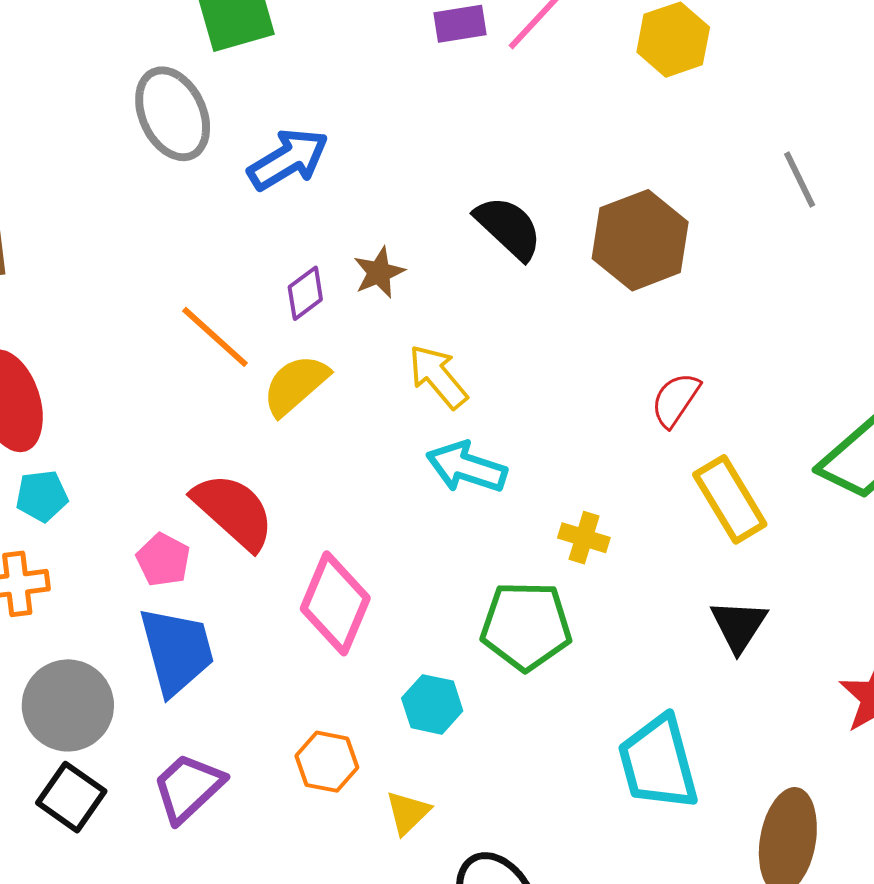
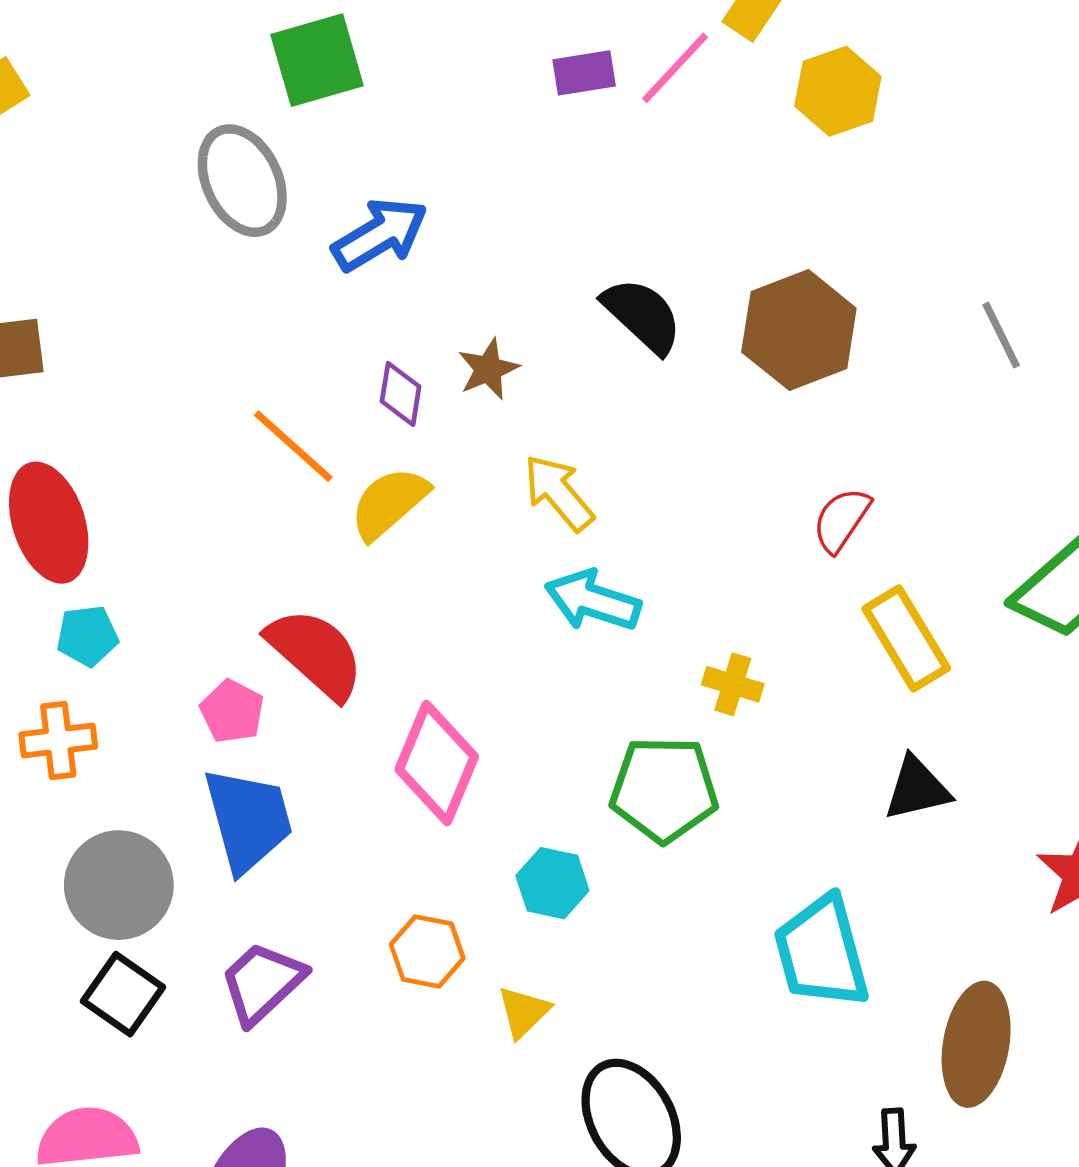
gray line: (800, 180) -> (1001, 335), moved
purple diamond: (305, 293) -> (401, 394), turned -44
black triangle: (739, 626) -> (917, 789), turned 44

